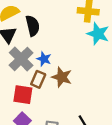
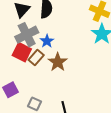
red square: (23, 95) -> (22, 52), moved

